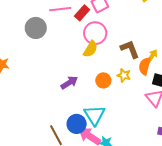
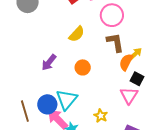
pink circle: (95, 33) -> (112, 15), moved
yellow star: (124, 75) -> (101, 116), moved
purple arrow: (69, 83) -> (49, 62), turned 150

